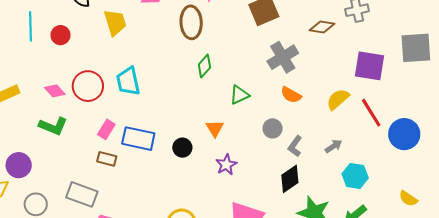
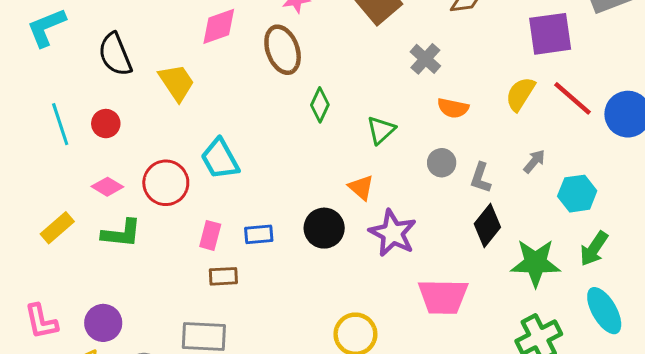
gray cross: (283, 57) -> (425, 59), size x0.7
pink diamond: (55, 91) -> (107, 187), moved
green L-shape: (53, 126) -> (121, 233), moved
blue rectangle: (138, 139) -> (259, 234), size x0.6
black circle: (182, 148) -> (324, 228), size x1.4
purple star: (226, 165) -> (393, 233), size x1.5

